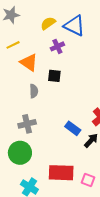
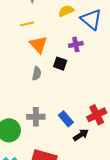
purple cross: (57, 46) -> (76, 44), moved
gray cross: (27, 124) -> (36, 117), moved

